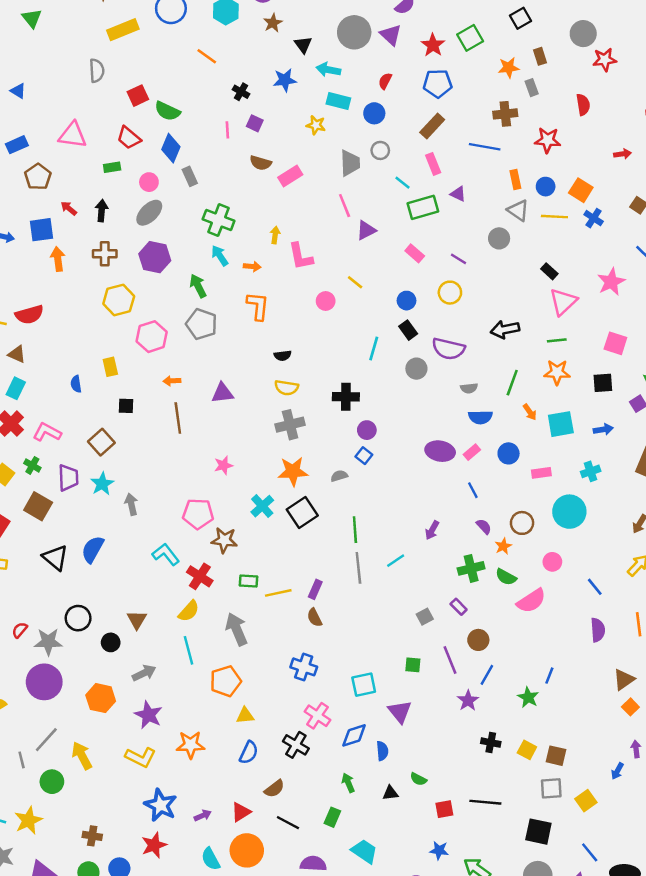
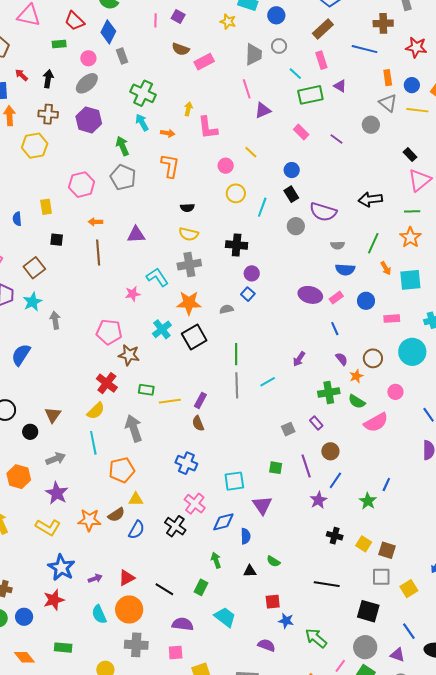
yellow circle: (450, 293) -> (236, 193), moved
yellow hexagon: (119, 300) -> (35, 146), moved
orange star: (557, 372) -> (410, 237), turned 30
cyan L-shape: (166, 554) -> (157, 277), moved
brown semicircle: (274, 789) -> (116, 515), moved
red square: (444, 809) -> (273, 602), moved

